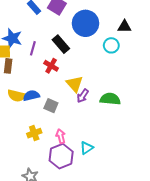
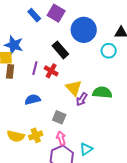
purple line: (33, 48) -> (35, 68), moved
yellow semicircle: (17, 96) -> (16, 136), moved
green semicircle: (110, 99) -> (102, 92), moved
gray square: (51, 106) -> (59, 117), moved

